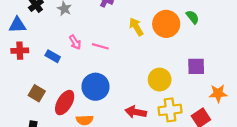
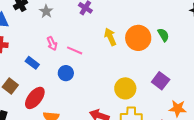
blue rectangle: (53, 56) -> (32, 63), moved
purple square: (196, 66) -> (161, 81), turned 30
blue circle: (95, 87) -> (66, 73), moved, size x0.6

